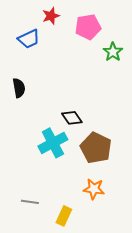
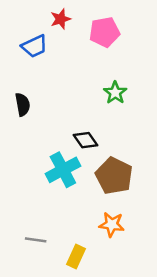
green star: (113, 52) -> (115, 93), moved

